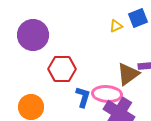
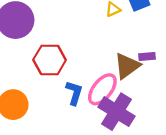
pink ellipse: (107, 94) -> (102, 89), turned -56

